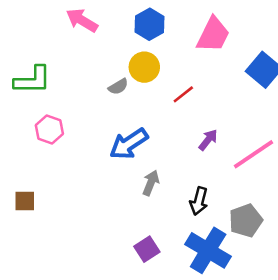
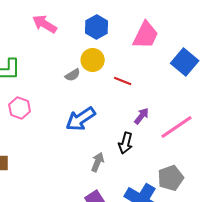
red line: (183, 94) -> (123, 81), turned 60
gray arrow: (151, 183) -> (98, 162), moved
black arrow: (199, 201) -> (126, 143), moved

